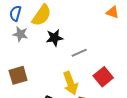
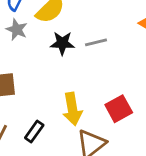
gray line: (79, 53) -> (96, 42), moved

